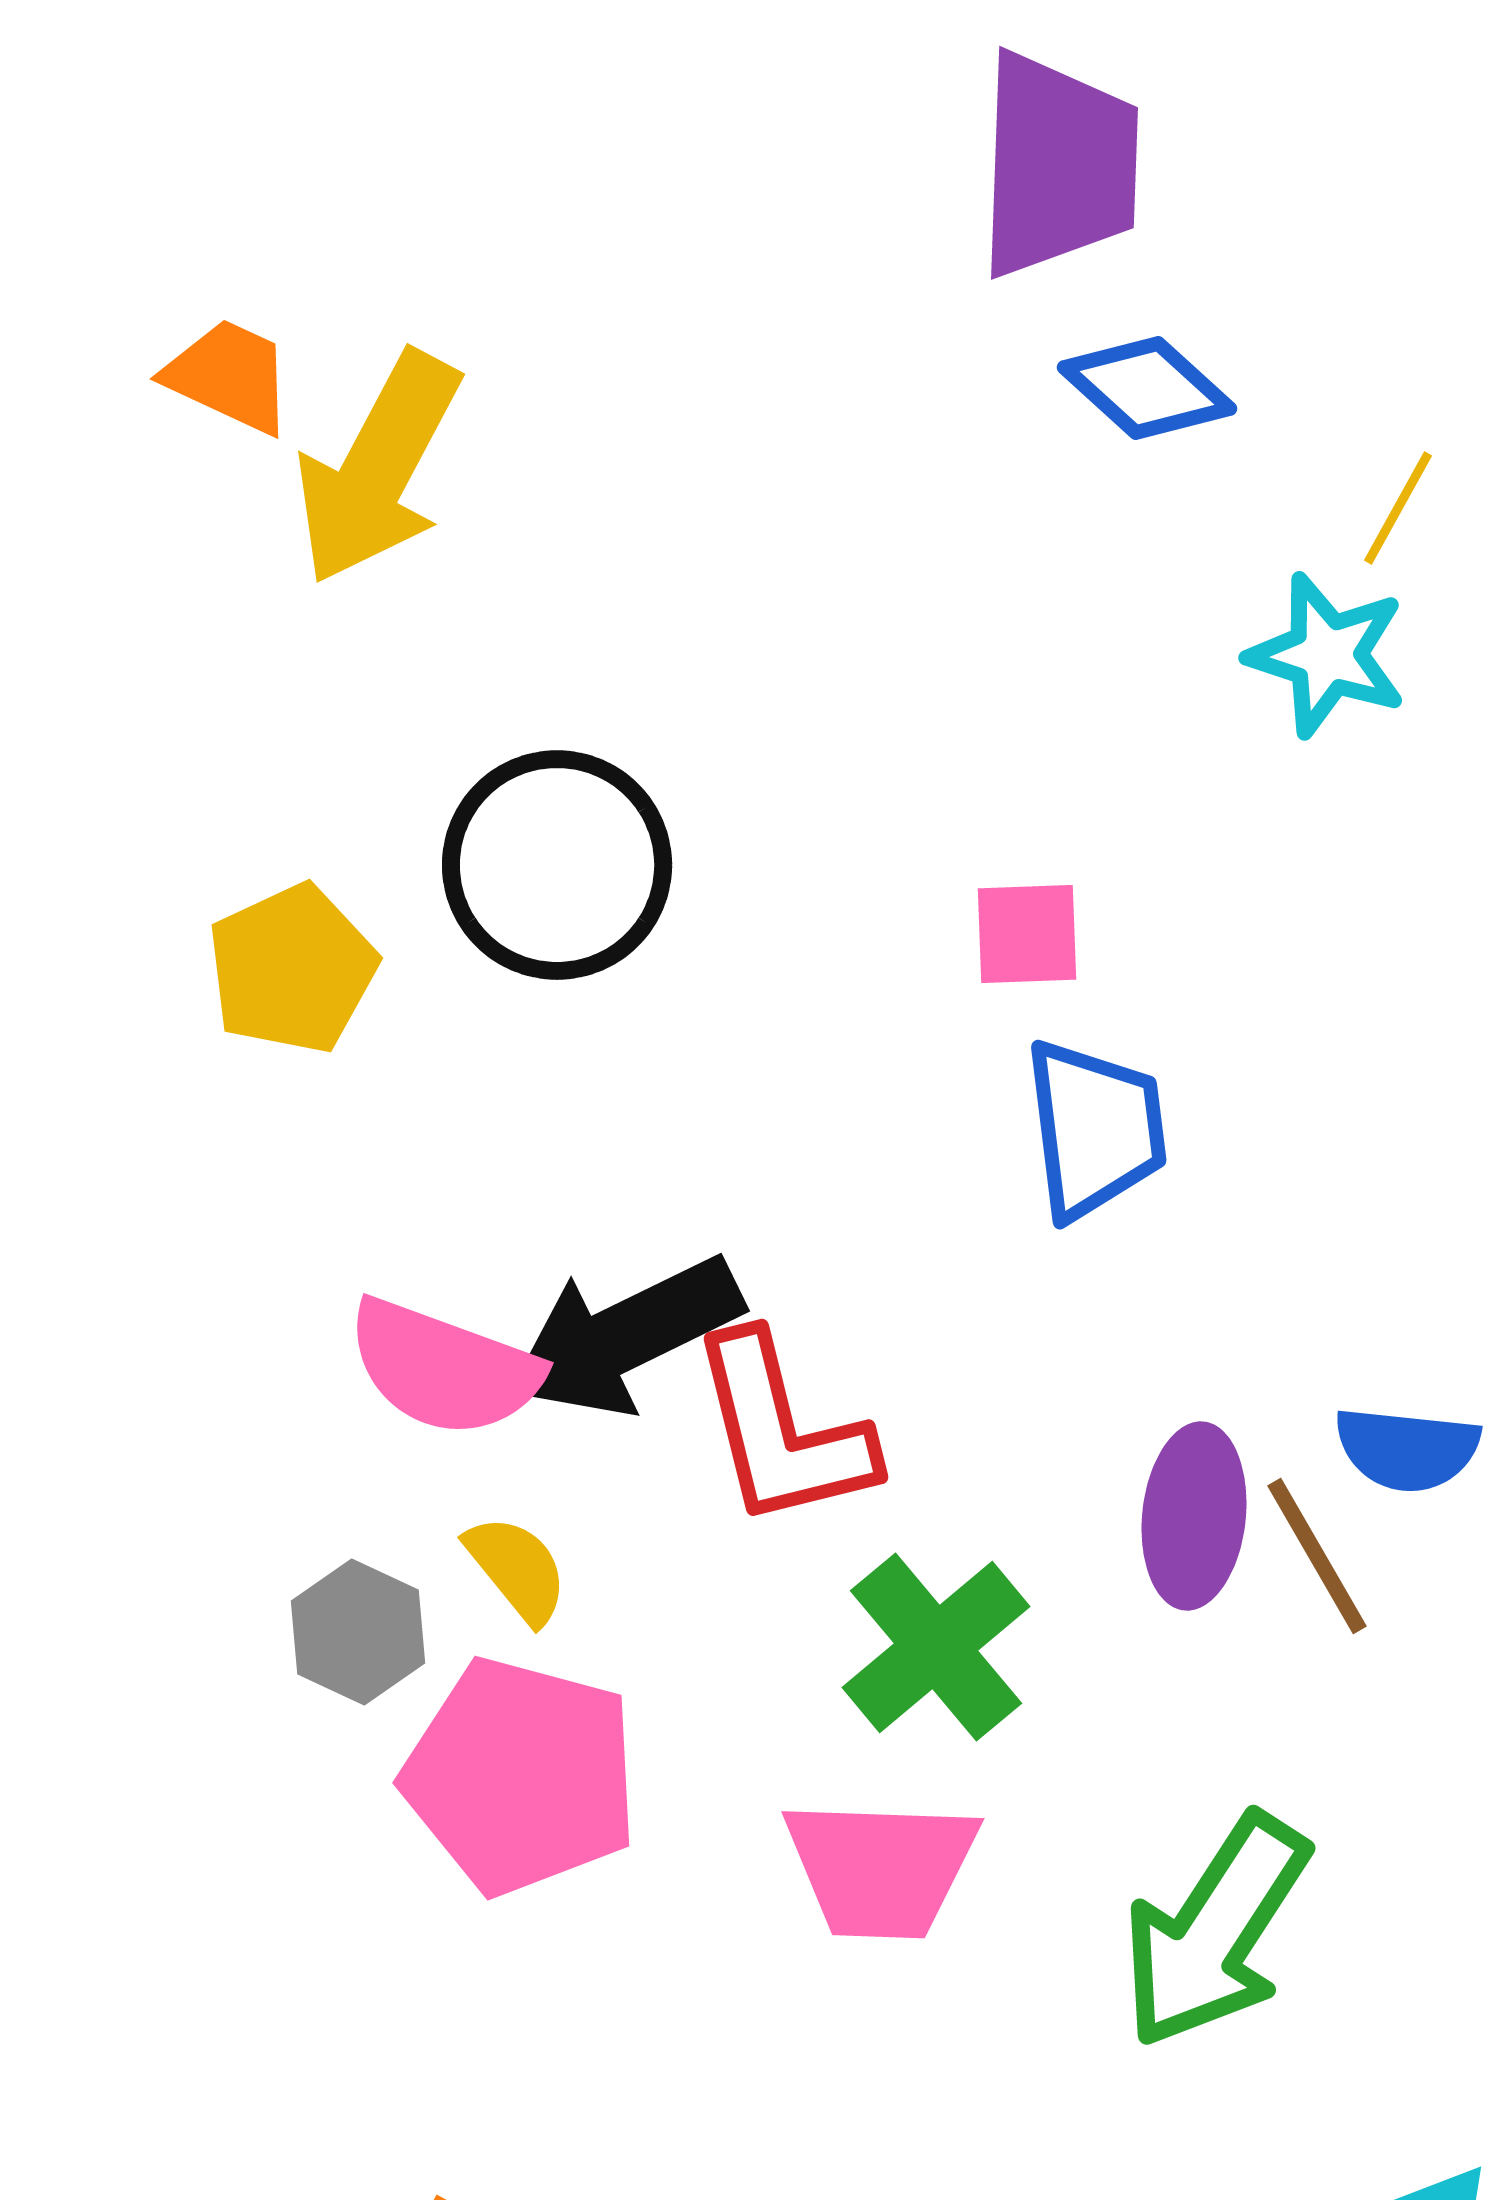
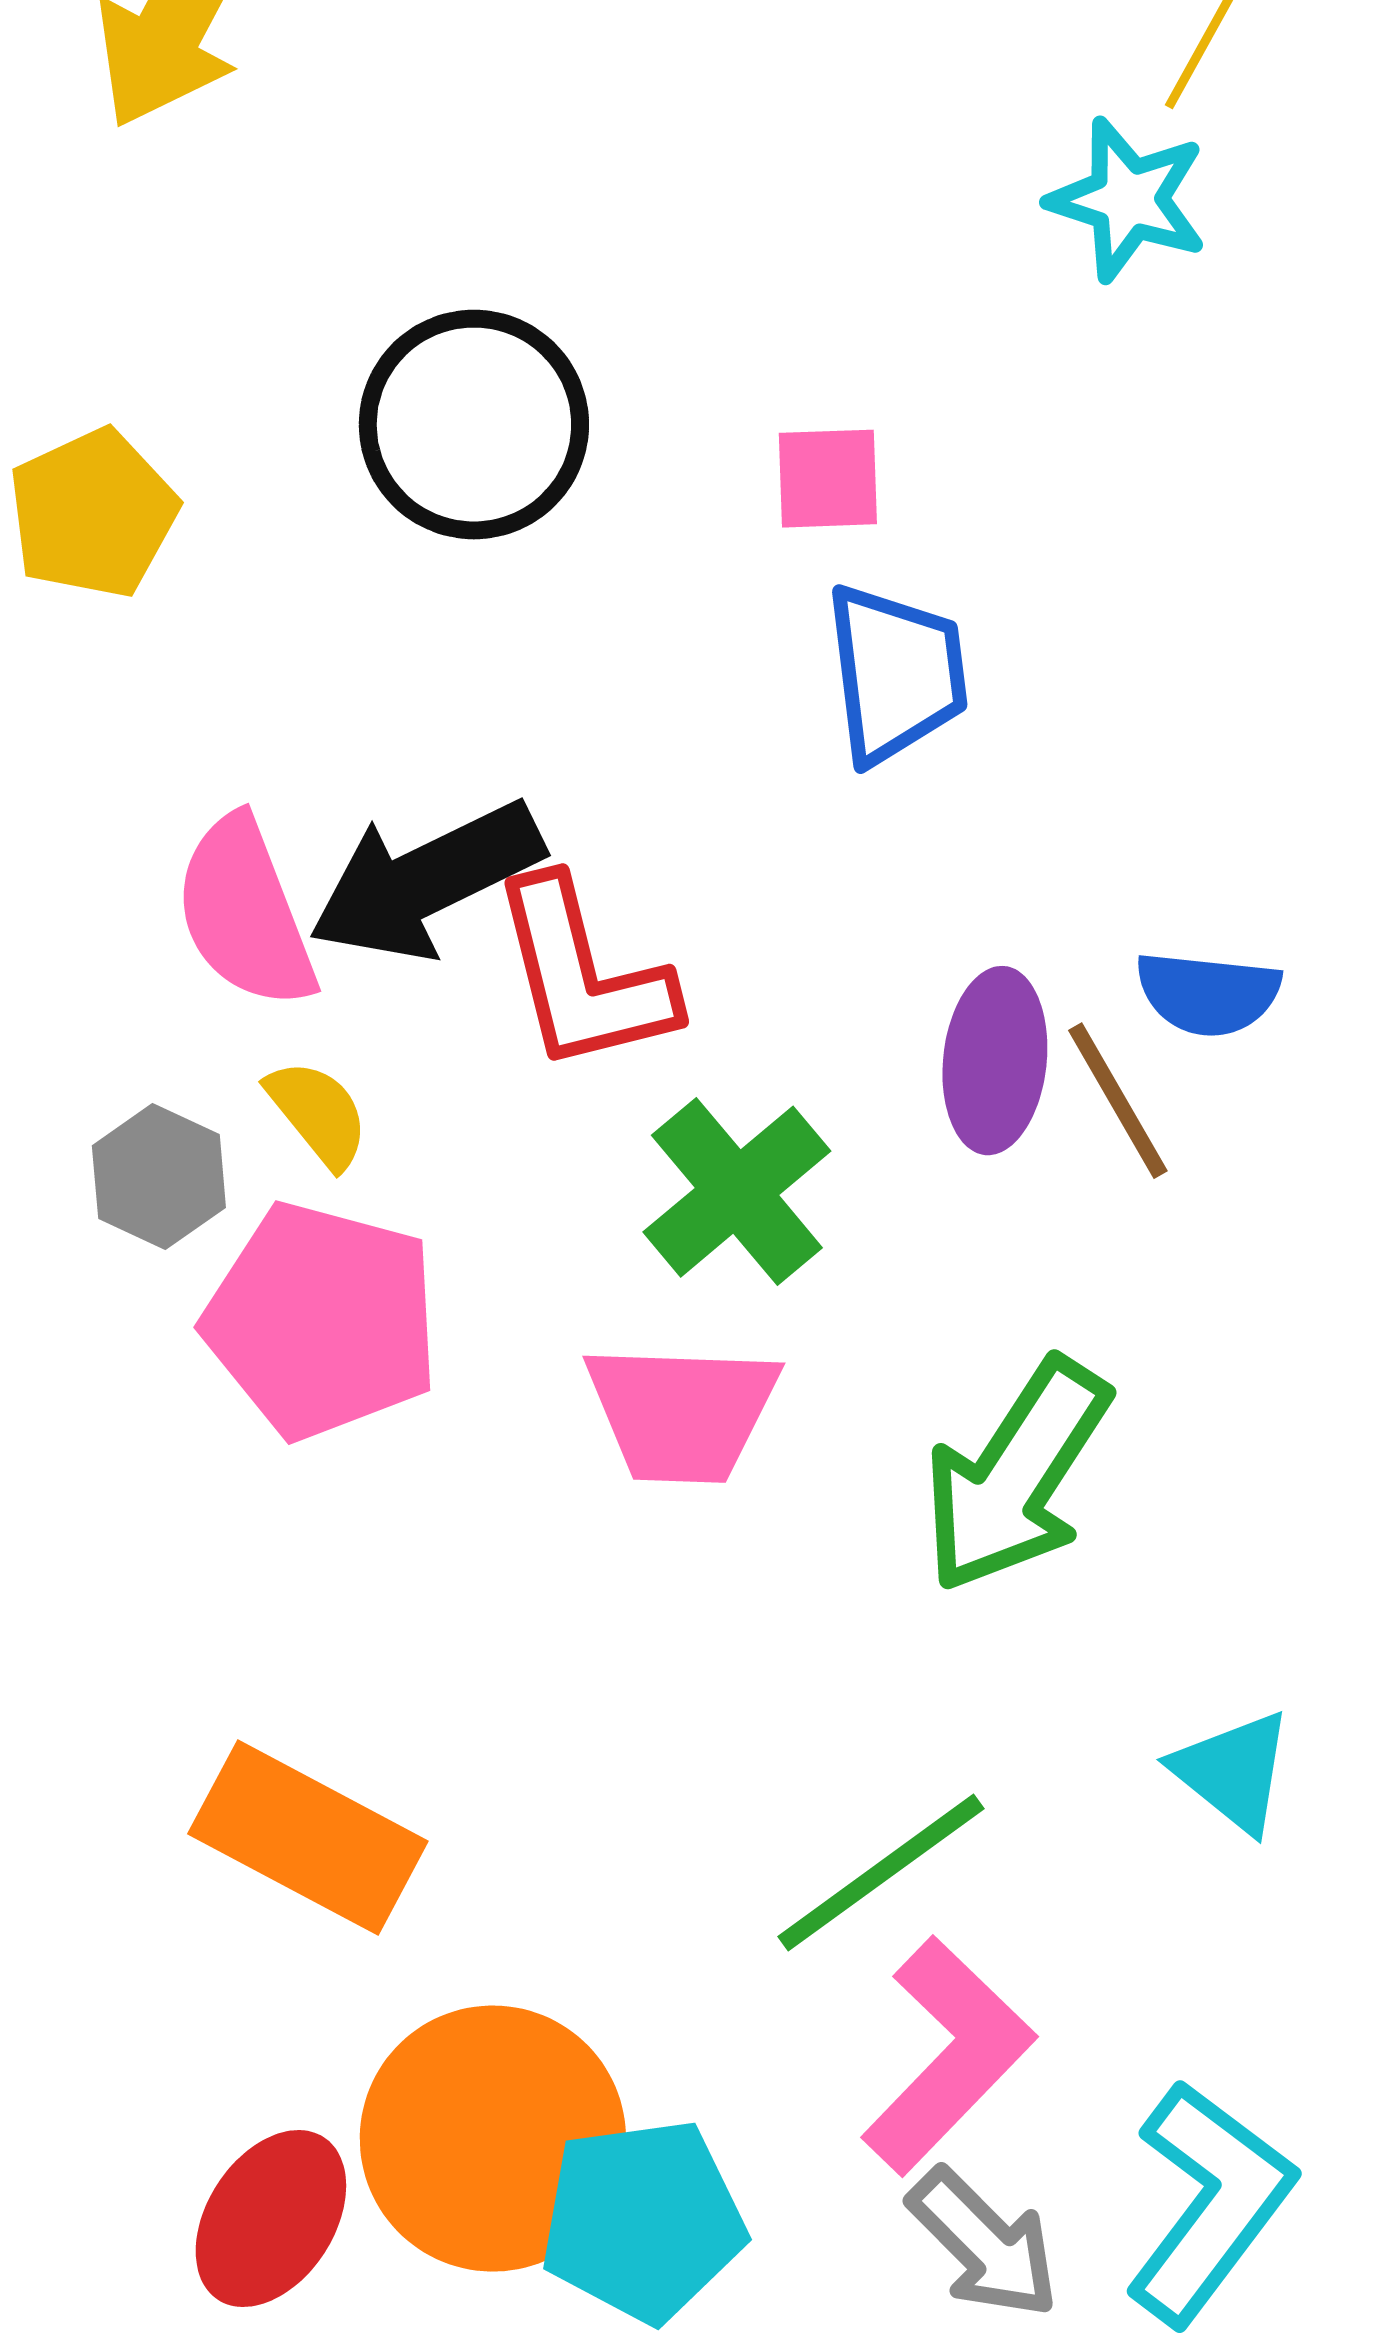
black circle: (557, 865) -> (474, 425), moved
pink semicircle: (444, 1368) -> (245, 913), turned 49

